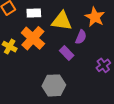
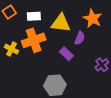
orange cross: (33, 38) -> (34, 40), turned 30

